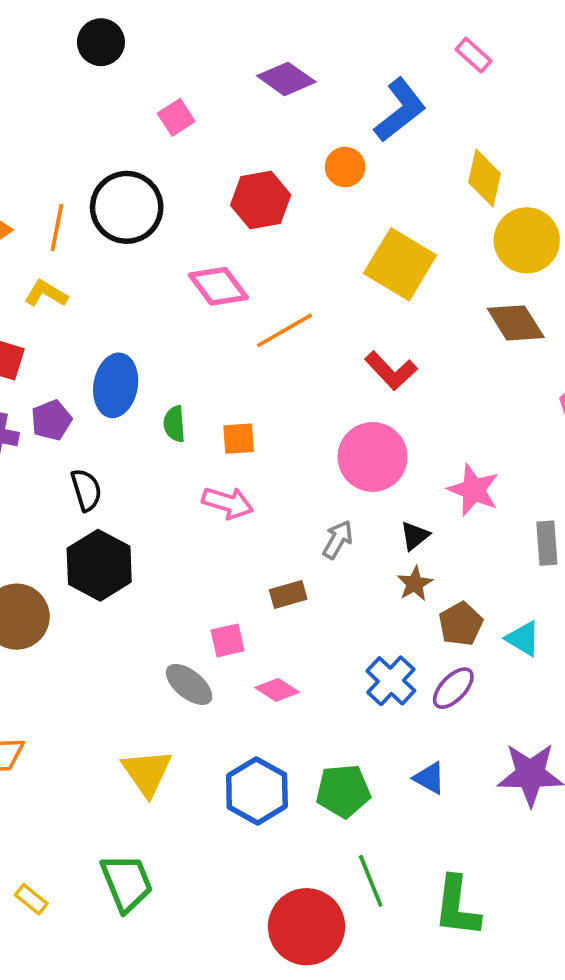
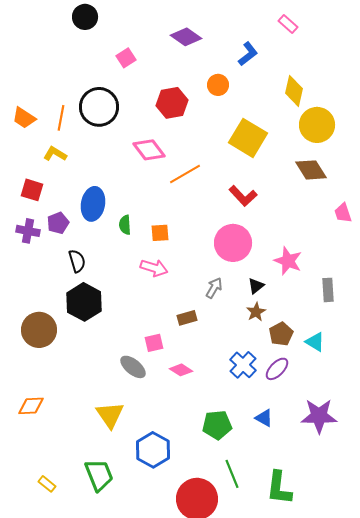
blue L-shape: (400, 110) -> (248, 54), size x0.7
blue hexagon: (257, 791) -> (153, 450), moved

